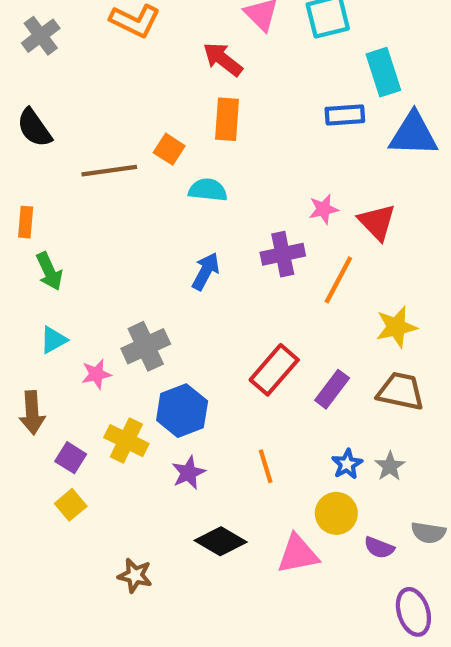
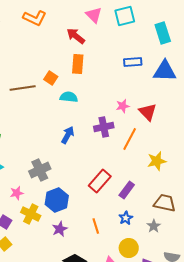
cyan rectangle: (383, 72) -> (163, 33), moved
pink star: (96, 374) -> (17, 193), moved
brown trapezoid: (401, 391) -> (165, 203), moved
blue star: (347, 464) -> (126, 218), moved

